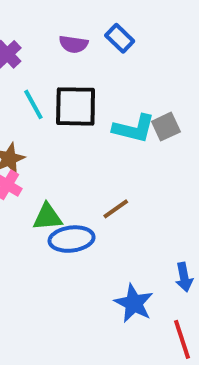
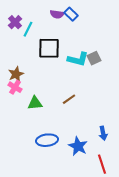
purple semicircle: (74, 44) -> (57, 14), moved
cyan line: (33, 104) -> (28, 29), moved, turned 56
blue ellipse: (72, 239) -> (47, 140), moved

